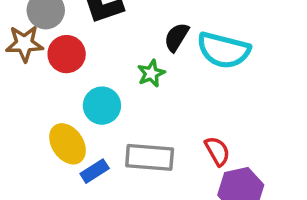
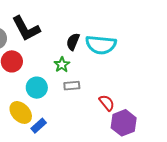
gray rectangle: (150, 157) -> (72, 86), moved, size x0.6

